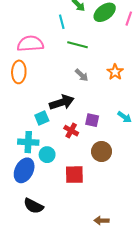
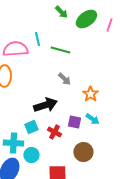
cyan line: (62, 22) -> (37, 39), moved
orange star: (115, 72) -> (90, 94), moved
cyan arrow: (125, 117) -> (92, 119), moved
cyan square: (42, 118) -> (31, 127), moved

